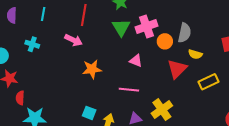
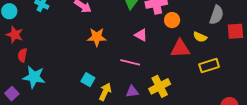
gray semicircle: (185, 33) -> (216, 15), moved
red triangle: (177, 69) -> (180, 49), turned 35

